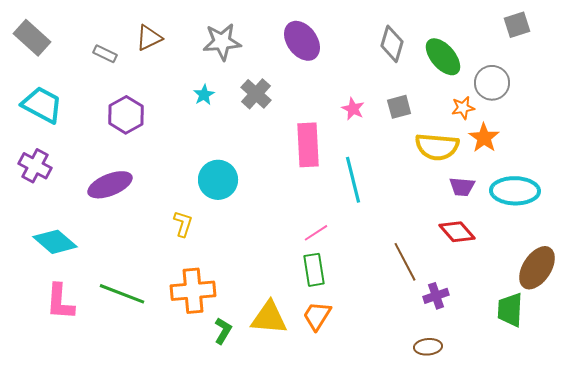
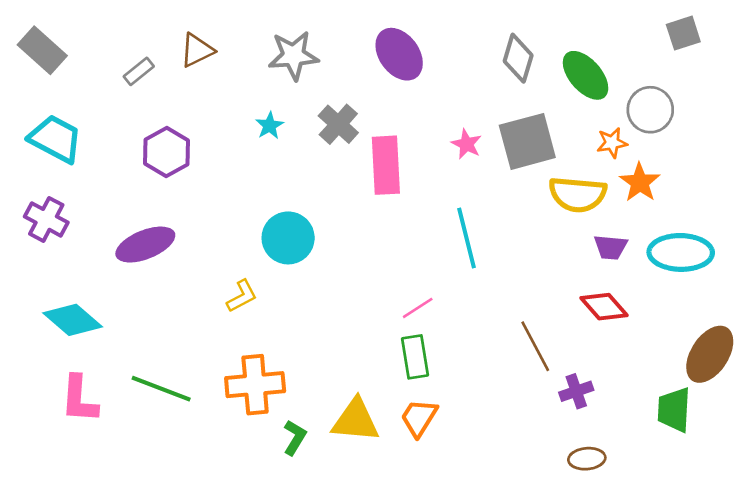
gray rectangle: (105, 54) -> (139, 71), turned -65
gray square: (399, 107) -> (527, 141), size x1.8
pink rectangle: (308, 145) -> (386, 165), moved
yellow L-shape: (183, 224) -> (242, 296), turned 44
brown ellipse: (428, 347) -> (587, 459), moved

